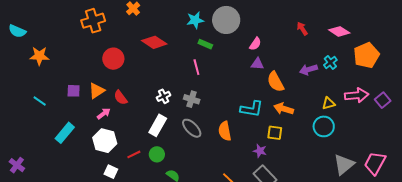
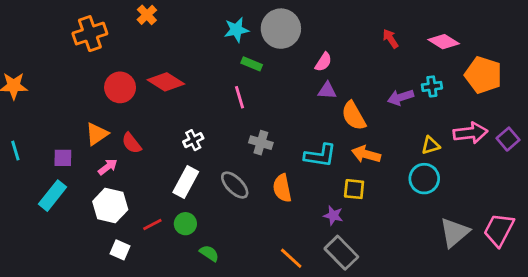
red diamond: (154, 42) -> (166, 82), moved
orange pentagon: (366, 55) -> (483, 75), turned -30
cyan cross: (330, 62) -> (432, 86), turned 32
purple square: (74, 91) -> (63, 158), moved
gray cross: (192, 99) -> (261, 143), moved
cyan line: (40, 101) -> (15, 151), turned 40

